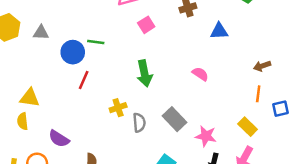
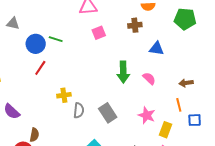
green arrow: (144, 73) -> (123, 72), moved
pink semicircle: (200, 74) -> (149, 78), moved
orange line: (258, 94) -> (179, 105), turned -32
yellow rectangle: (248, 127) -> (165, 130), turned 56
pink star: (206, 136) -> (147, 115), moved

